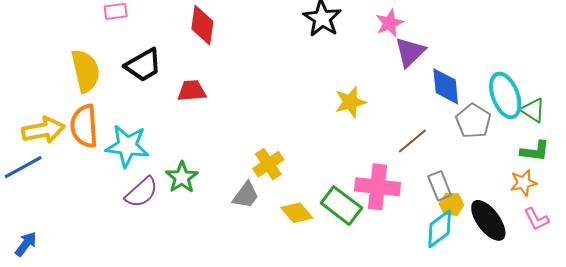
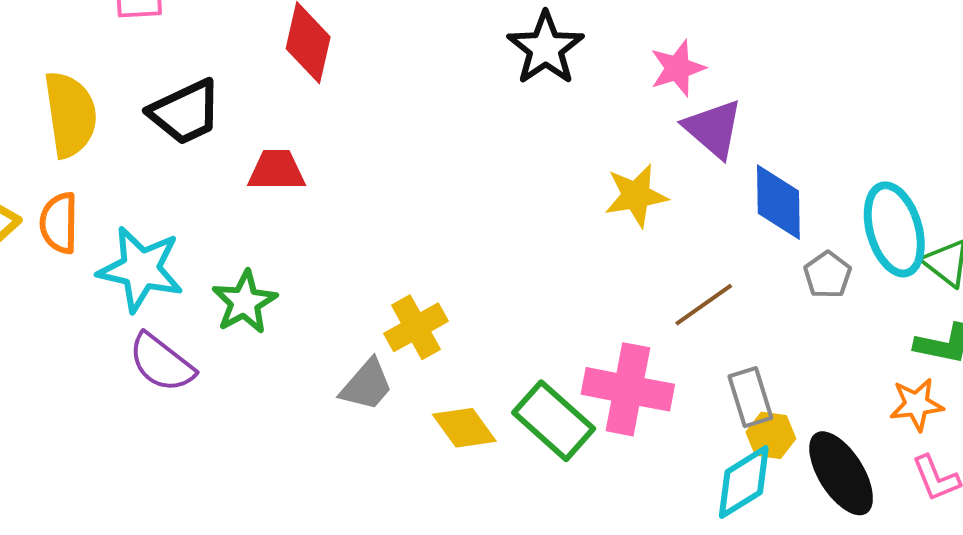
purple triangle: (410, 52) -> (713, 129), turned -40
yellow star: (350, 102) -> (636, 196), moved
gray pentagon: (473, 121) -> (827, 275), size x0.7
orange semicircle: (84, 126) -> (59, 223), size x0.7
green star: (182, 177) -> (245, 302), moved
purple semicircle: (142, 192) -> (161, 363), turned 75

